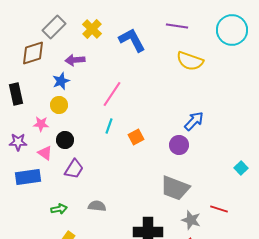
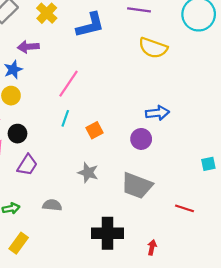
blue L-shape: (132, 40) -> (90, 25), turned 104
blue arrow: (194, 121) -> (157, 113), turned 40
cyan square: (241, 168) -> (208, 164), turned 32
gray star: (191, 220) -> (88, 173), moved

